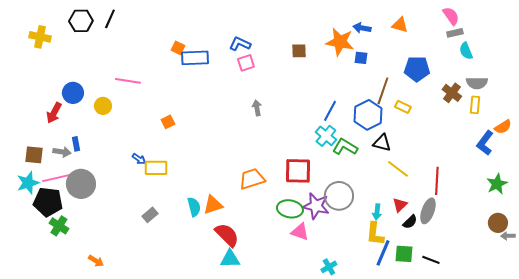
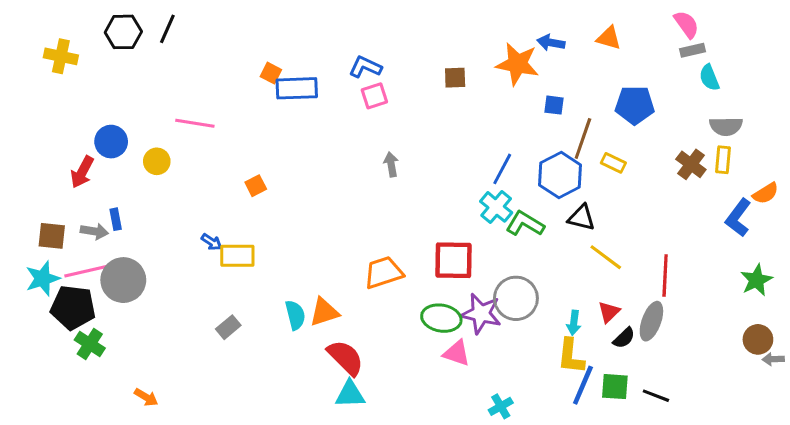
blue square: (361, 58) -> (554, 105), moved
brown cross: (452, 93) -> (691, 164), moved

